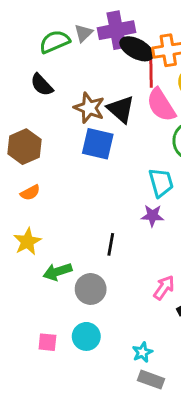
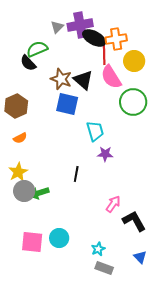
green semicircle: (55, 42) -> (37, 49), moved
cyan trapezoid: (161, 183) -> (95, 131), moved
gray circle: (91, 289) -> (24, 191), moved
pink square: (47, 342) -> (32, 242), size x1.6

